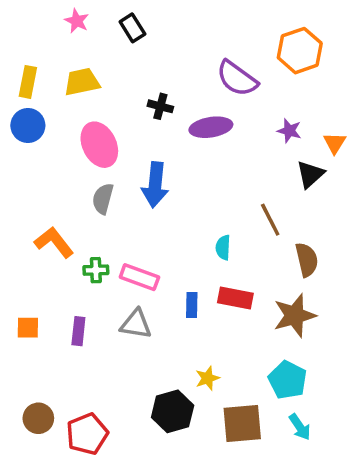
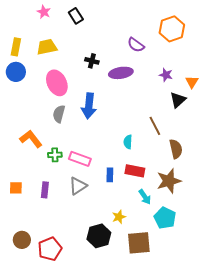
purple semicircle: (237, 78) -> (136, 45), size x0.7
gray triangle: (136, 324) -> (78, 186), turned -42
cyan arrow: (300, 427) -> (145, 197), moved

